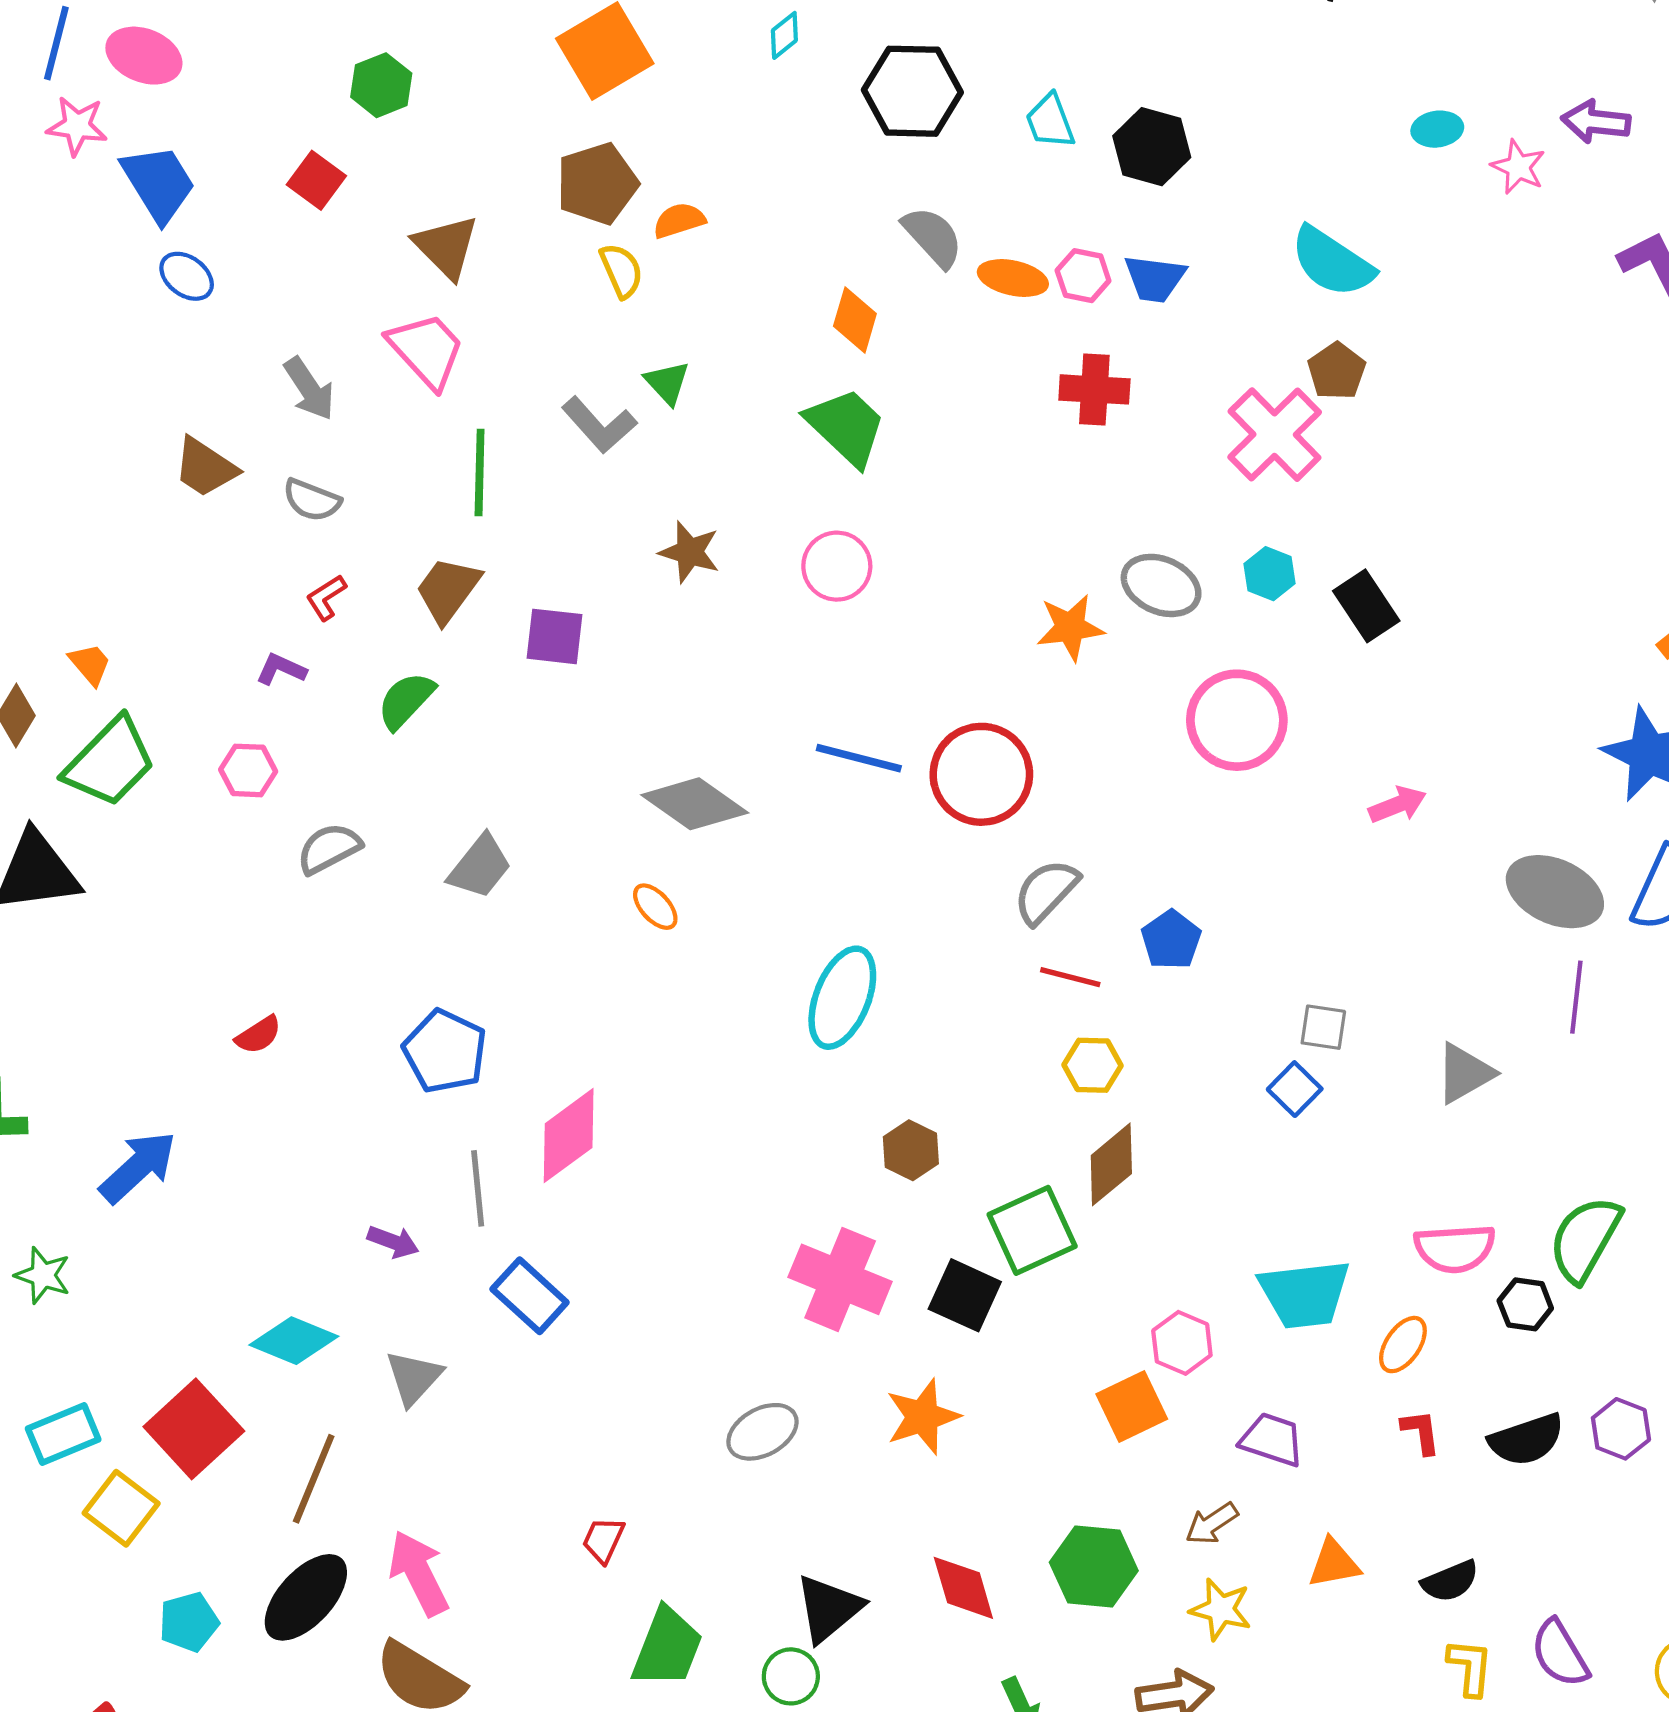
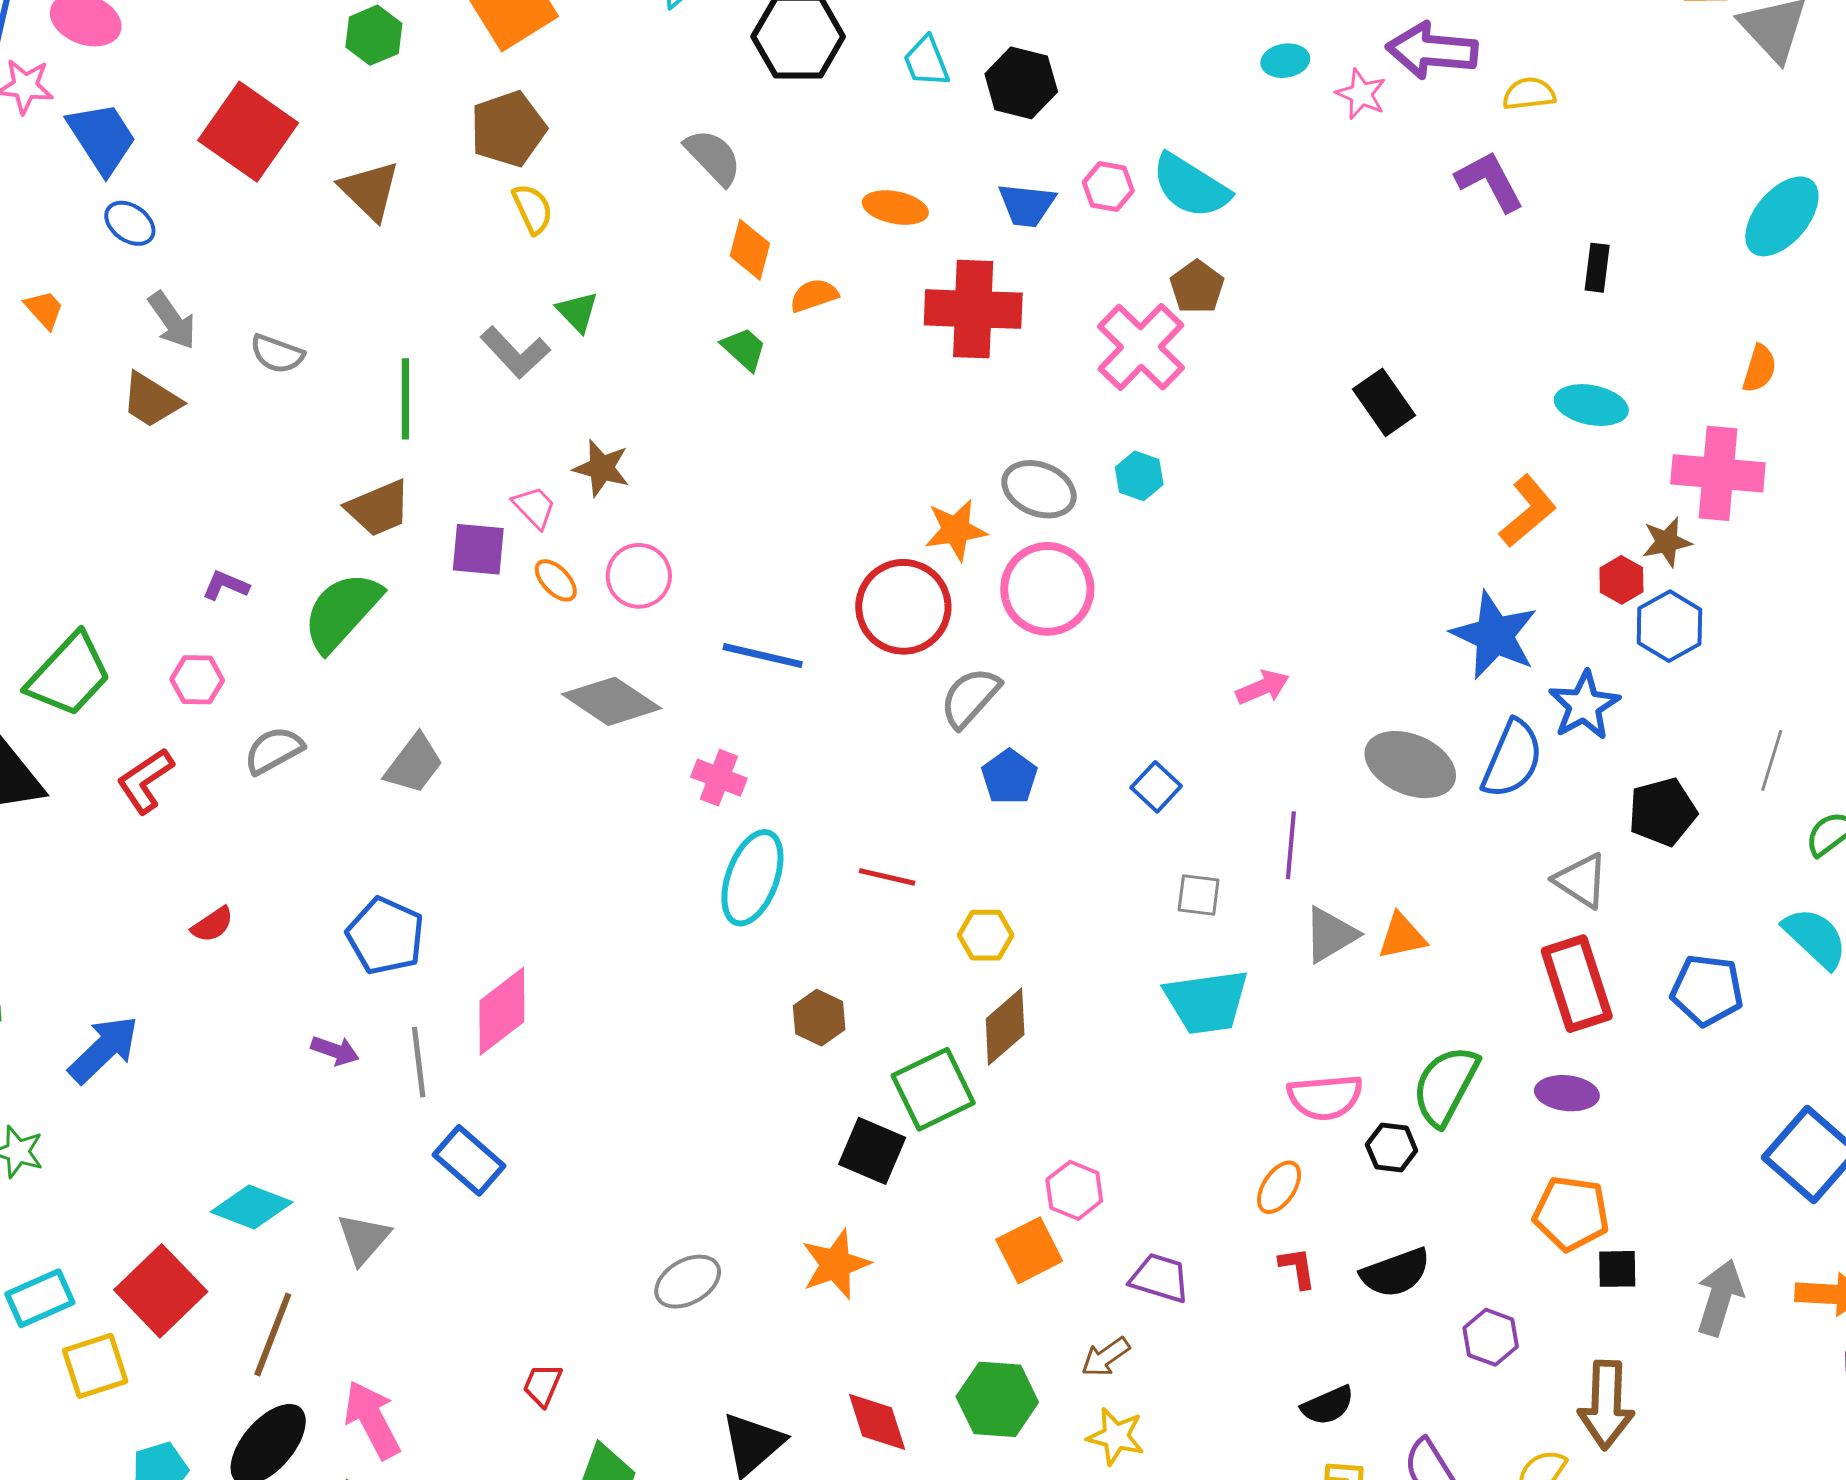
green hexagon: (381, 85) -> (374, 35), moved
purple arrow: (1596, 122) -> (1432, 51), size x1.4
red square: (316, 180) -> (248, 132), size x1.8
orange semicircle: (679, 220) -> (814, 295), moved
gray semicircle: (933, 237) -> (713, 157), moved
pink hexagon: (1083, 276) -> (1108, 187), moved
pink trapezoid: (426, 350) -> (534, 507), moved, size x0.6
gray arrow: (309, 389) -> (172, 320), moved
red cross: (1094, 389) -> (973, 309), size x1.5
green trapezoid: (846, 427) -> (744, 349), size x0.6
gray semicircle: (312, 500) -> (277, 354), moved
pink circle: (837, 566) -> (639, 576), moved
brown trapezoid: (448, 590) -> (378, 508), turned -148
red L-shape: (326, 597) -> (145, 781), moved, size x1.5
black rectangle: (1366, 606) -> (1384, 402), moved
orange trapezoid: (90, 664) -> (44, 310), moved
green semicircle: (406, 700) -> (342, 612), size x1.5
pink circle: (1237, 720) -> (1047, 589), moved
red circle: (981, 774) -> (903, 607), moved
gray semicircle: (1046, 891) -> (970, 697), moved
orange ellipse: (655, 907) -> (556, 580), moved
blue pentagon: (1171, 940) -> (1009, 777), moved
red line: (1070, 977) -> (887, 877), moved
purple line: (1576, 997) -> (1291, 845), moved
blue square: (1295, 1089) -> (1156, 787), moved
purple arrow: (393, 1242) -> (335, 1051), moved
pink cross: (840, 1279) -> (719, 778), moved, size x0.6
cyan trapezoid: (1305, 1294) -> (1207, 1002), moved
purple hexagon: (1621, 1429) -> (1491, 1337), moved
yellow square: (121, 1508) -> (95, 1366), turned 36
orange triangle: (1334, 1563) -> (1402, 936), moved

